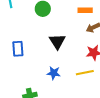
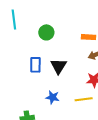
blue rectangle: (18, 49) -> (35, 65), moved

